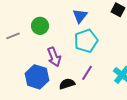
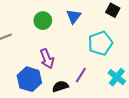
green circle: (40, 26) -> (43, 21), moved
cyan pentagon: (86, 41) -> (100, 43), moved

